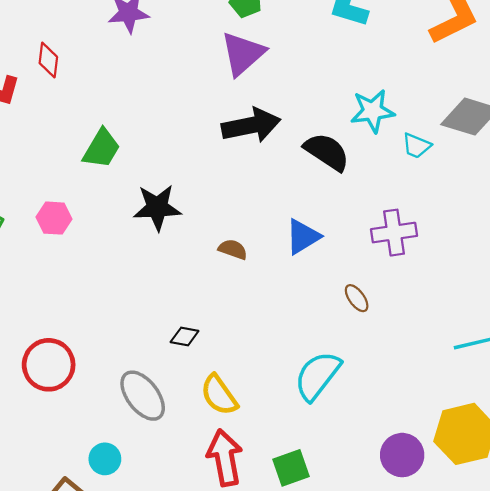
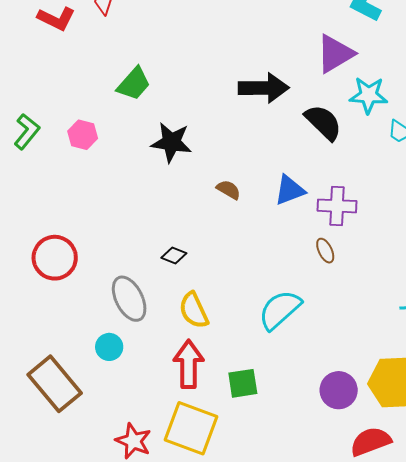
purple triangle: (243, 54) -> (335, 54), moved
purple cross: (394, 233) -> (337, 206), moved
cyan circle: (105, 459) -> (109, 347), moved

